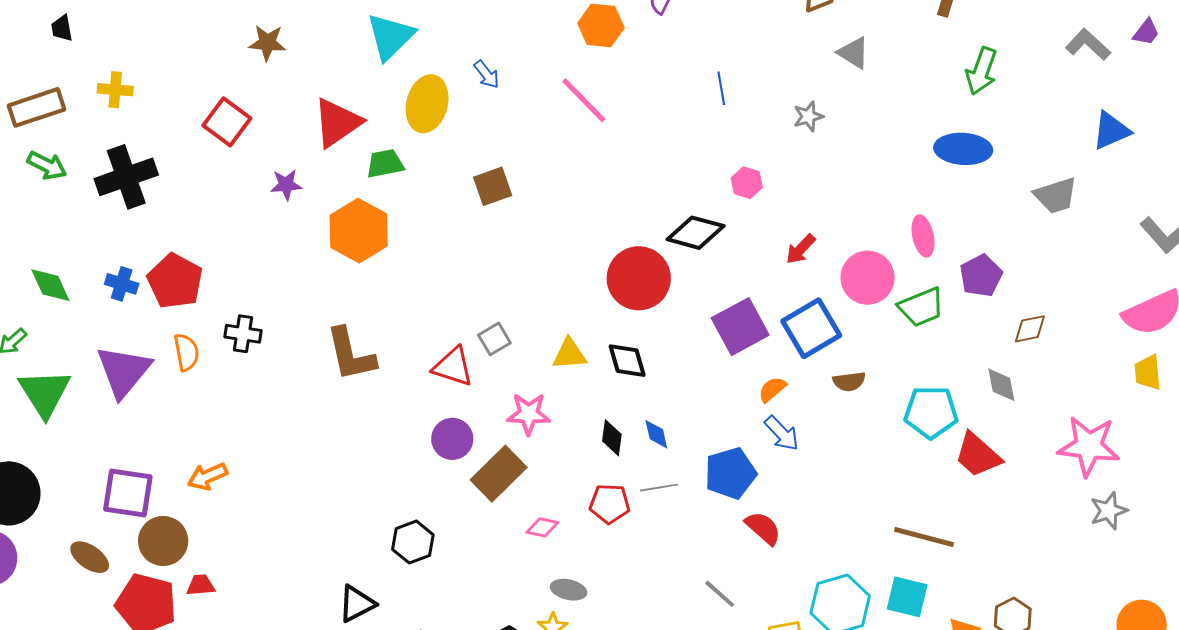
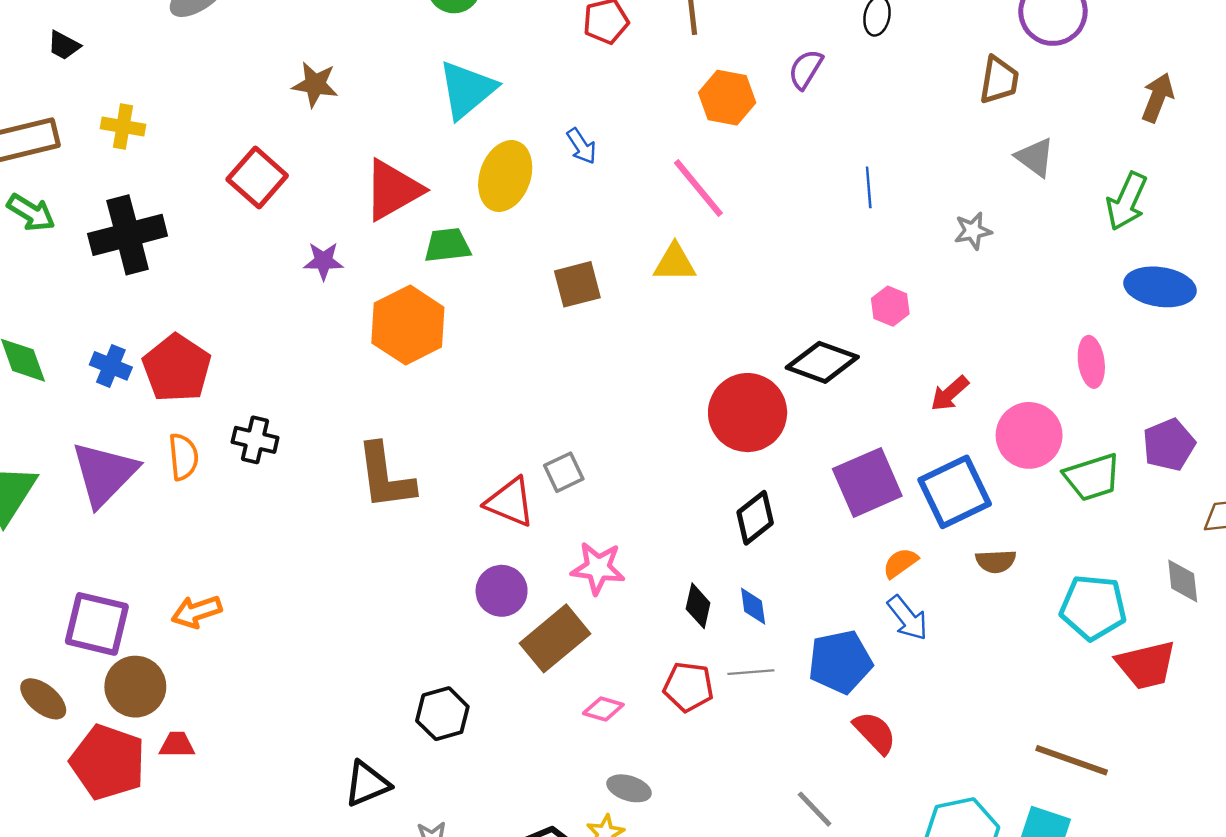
black trapezoid: (62, 28) -> (64, 45), turned -56
green arrow: (981, 71) -> (1127, 201), moved
pink ellipse: (923, 236) -> (1091, 362), moved
yellow triangle: (569, 354) -> (675, 263), moved
black diamond: (627, 361) -> (755, 518), moved, turned 63
red trapezoid: (978, 455) -> (1146, 665), turned -60

